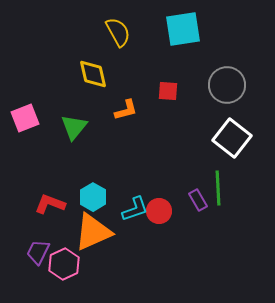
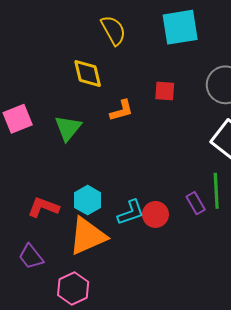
purple trapezoid: (38, 252) -> (31, 257), turned -64
pink hexagon: (64, 264) -> (73, 289), moved

